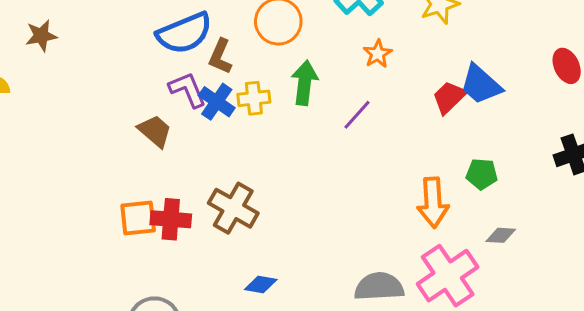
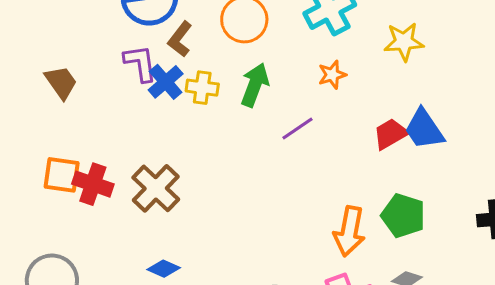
brown trapezoid: (155, 131) -> (61, 82), moved
green pentagon: (482, 174) -> (403, 216), size x1.4

